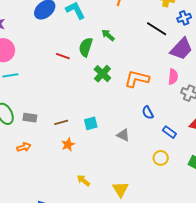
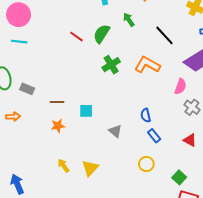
black line: (157, 29) -> (164, 35), moved
green arrow: (108, 35) -> (129, 20), moved
orange L-shape: (137, 79) -> (147, 65), moved
blue rectangle: (169, 132) -> (154, 136), moved
yellow triangle: (120, 189) -> (90, 168), moved

